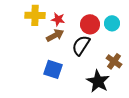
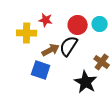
yellow cross: (35, 15) -> (27, 33), moved
brown arrow: (55, 35) -> (51, 50), moved

